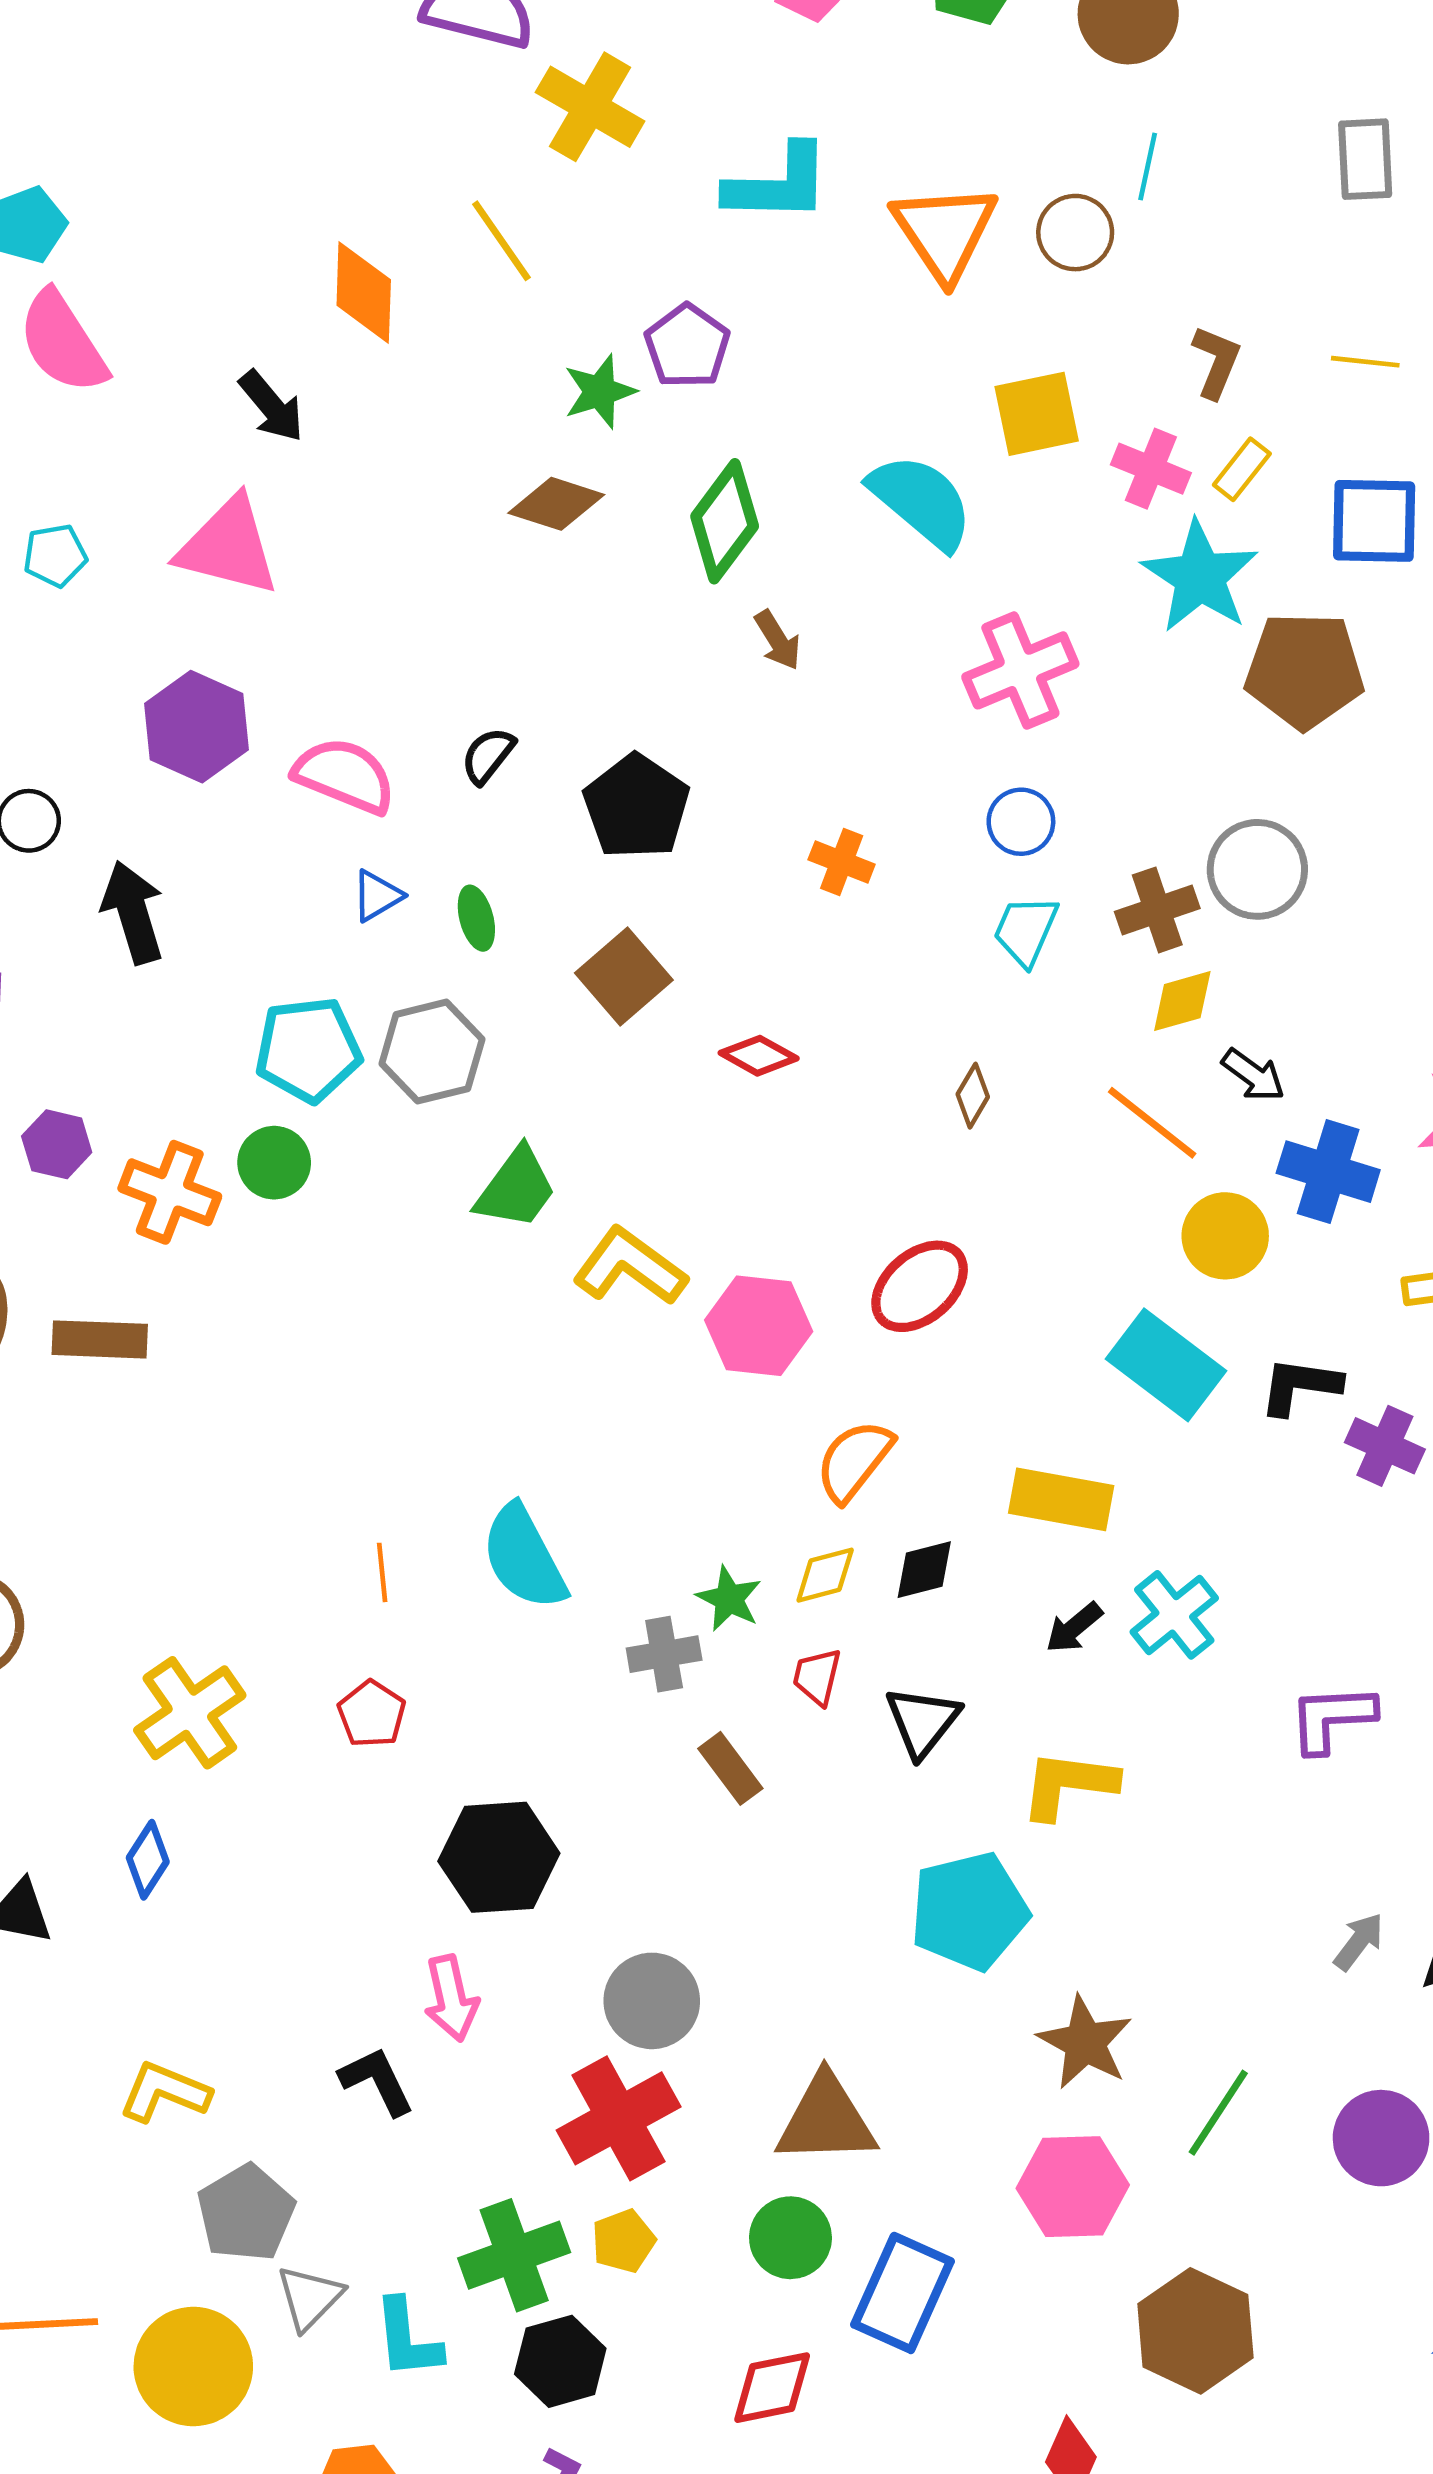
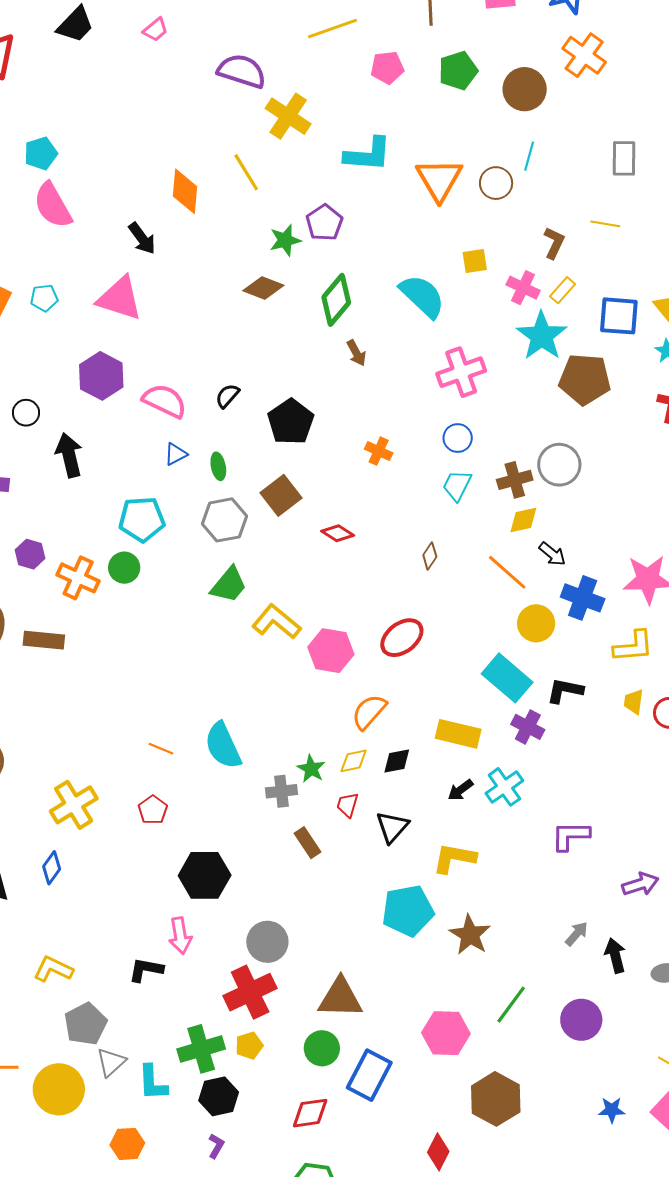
yellow line: (1365, 362) -> (605, 224), moved
yellow square: (1037, 414) -> (475, 261), size x0.7
gray hexagon: (432, 1052) -> (224, 520), moved
purple cross: (1385, 1446) -> (528, 727), moved
orange line: (382, 1572) -> (161, 749), turned -65
brown star: (1085, 2042) -> (470, 935), moved
black L-shape: (377, 2081) -> (146, 970), turned -57

